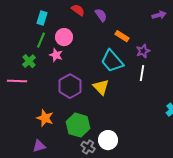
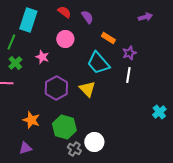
cyan rectangle: (42, 18) -> (28, 20), size x1.6
pink circle: (64, 37) -> (65, 39), moved
green line: (41, 40) -> (11, 42), moved

